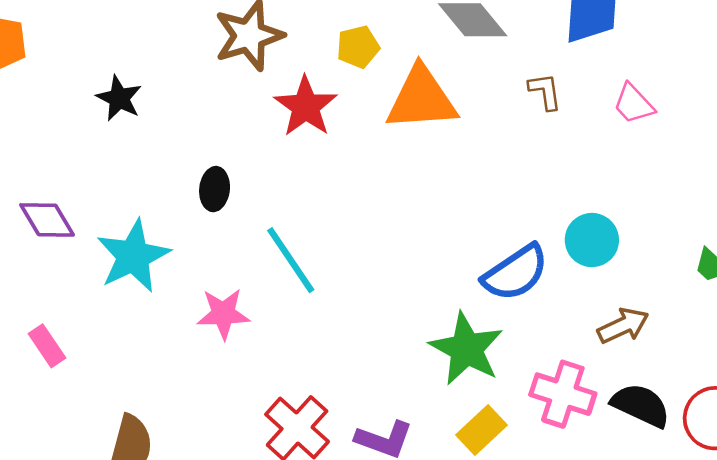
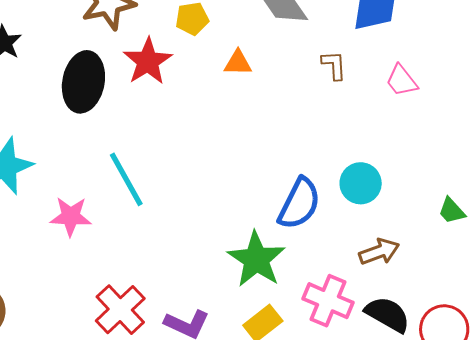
orange triangle: (421, 99) -> (238, 63), size x0.5
black ellipse: (215, 189) -> (83, 82), moved, size x1.8
blue semicircle: (515, 273) -> (299, 204), turned -34

